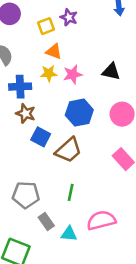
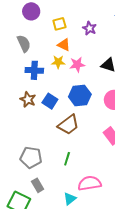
purple star: (69, 17) -> (90, 28), moved
brown star: (26, 113) -> (28, 99), moved
blue square: (41, 137) -> (50, 101), moved
gray rectangle: (46, 221) -> (38, 185), moved
cyan triangle: (69, 234) -> (70, 199), moved, turned -48

